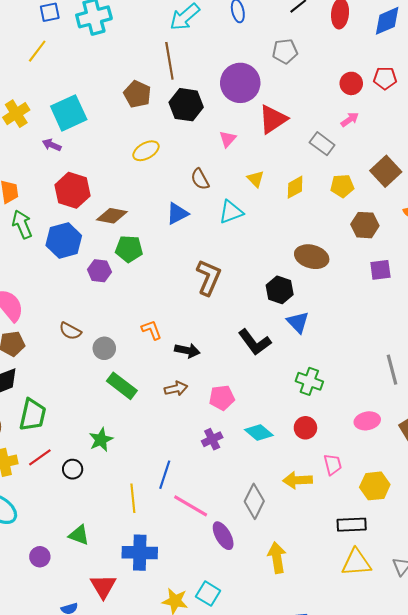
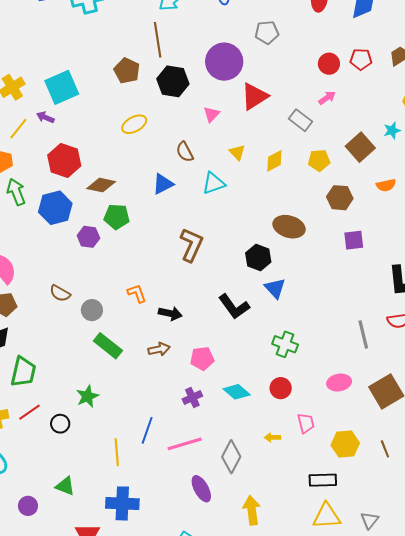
yellow line: (37, 51) -> (18, 129), moved
yellow arrow: (298, 480) -> (272, 437), size x0.6
pink line: (191, 506) -> (185, 444), moved, turned -48

